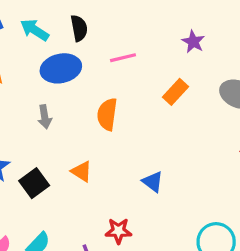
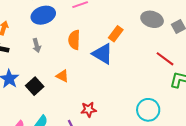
orange rectangle: (175, 92) -> (116, 34), moved
blue triangle: (153, 182) -> (103, 54), moved, size x1.6

